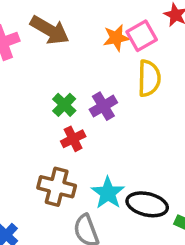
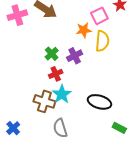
orange star: (116, 38) -> (84, 30), moved
cyan star: (108, 193) -> (62, 94), moved
black ellipse: (147, 204) -> (99, 102), moved

